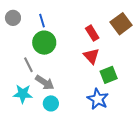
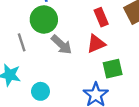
red triangle: (91, 56) -> (96, 44), turned 42
gray arrow: (45, 83) -> (62, 45), moved

